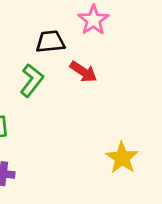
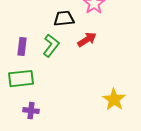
red arrow: (83, 72) -> (87, 40), turned -66

